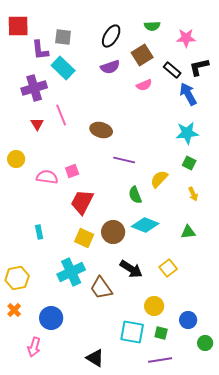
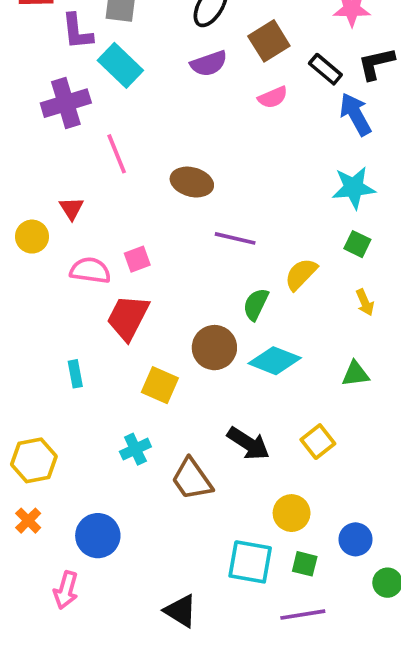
red triangle: (37, 124) -> (71, 208), moved
green semicircle: (135, 195) -> (256, 304), turned 48
red trapezoid: (82, 202) -> (128, 317), moved
brown circle: (113, 232) -> (214, 348), moved
cyan cross: (71, 272) -> (135, 449), size x0.6

